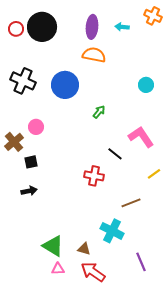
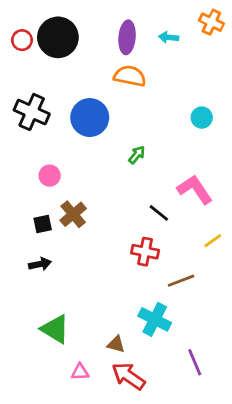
brown cross: (14, 142) -> (73, 214), moved
red cross: (94, 176) -> (145, 252), moved
green triangle: (53, 246) -> (55, 329), moved

